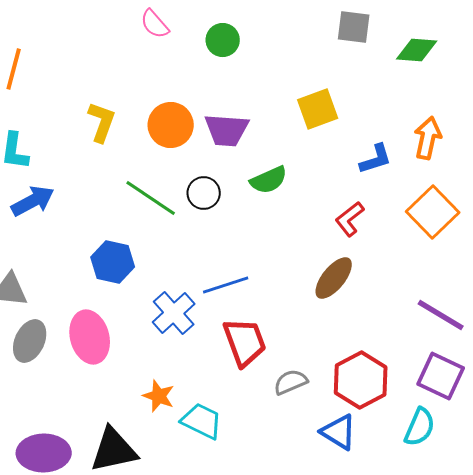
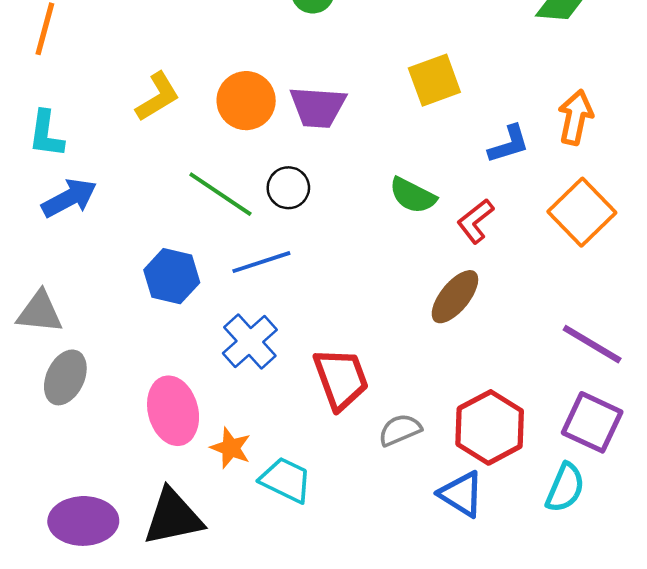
yellow L-shape: (102, 122) -> (158, 97), turned 39
green semicircle: (269, 180) -> (413, 195), moved, turned 51
blue line: (226, 285) -> (261, 262), moved
pink ellipse: (90, 337) -> (173, 411), moved

